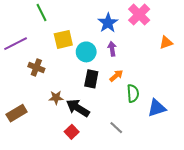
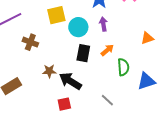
orange triangle: (166, 43) -> (147, 38), moved
red square: (72, 132) -> (64, 104), turned 32

